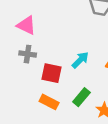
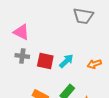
red square: (51, 73) -> (45, 61), moved

